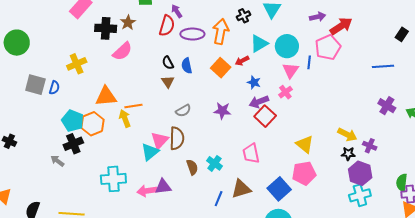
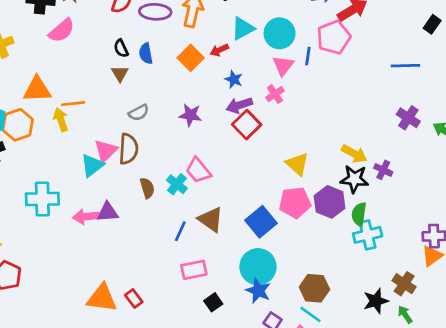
pink trapezoid: (251, 153) -> (198, 170), moved, turned -30
black star: (348, 154) -> (354, 179), size x1.5
purple hexagon: (360, 173) -> (330, 202), moved
green semicircle: (402, 183) -> (359, 214), moved
brown triangle: (241, 189) -> (211, 220), turned 50

